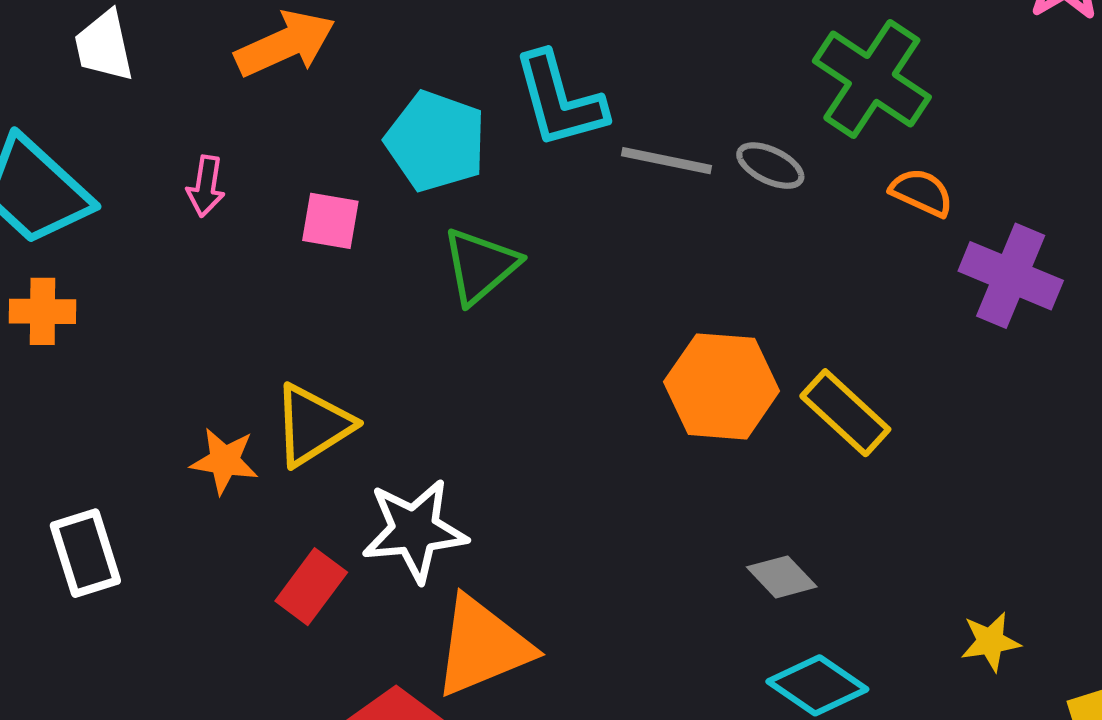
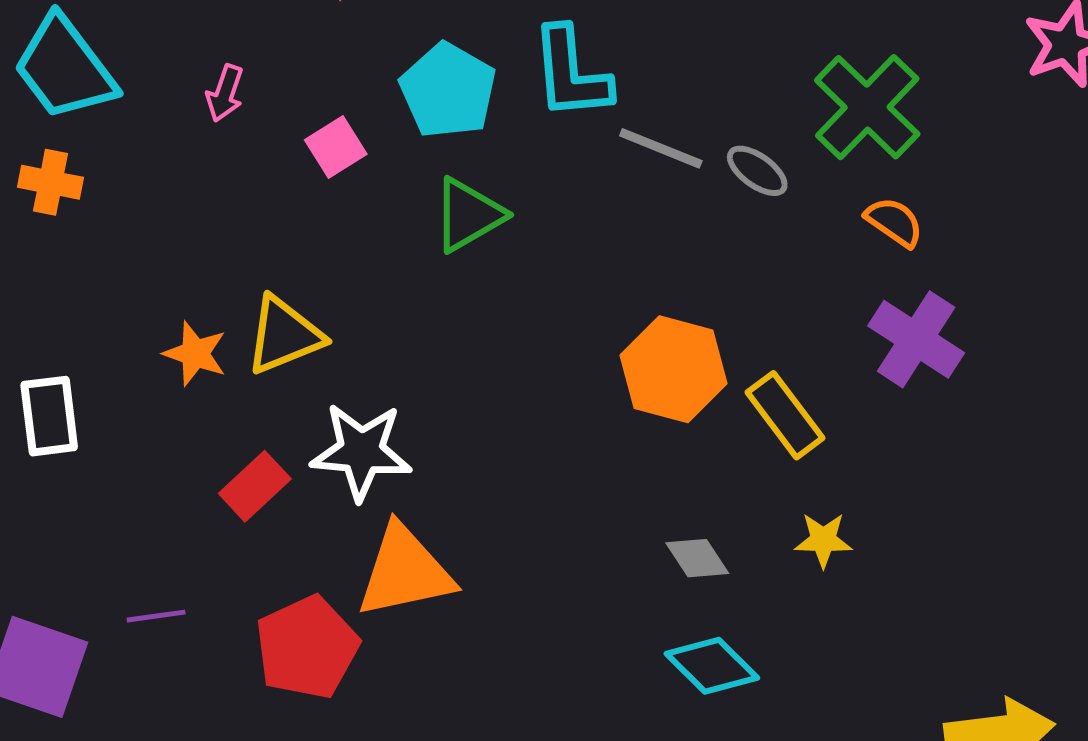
pink square: (330, 221) -> (336, 147), turned 38
purple cross: (1011, 276) -> (916, 339), moved
yellow star: (990, 642) -> (823, 540), moved

